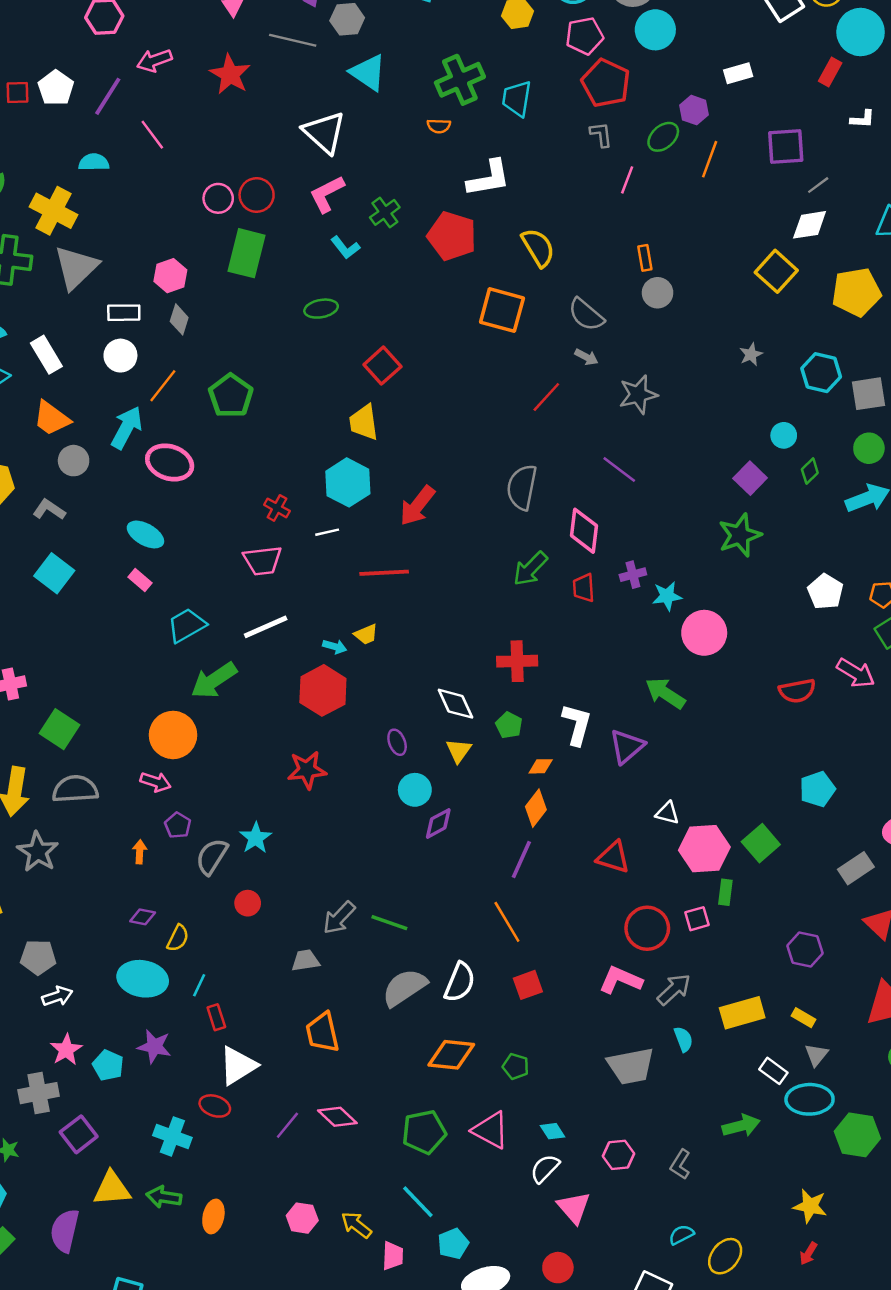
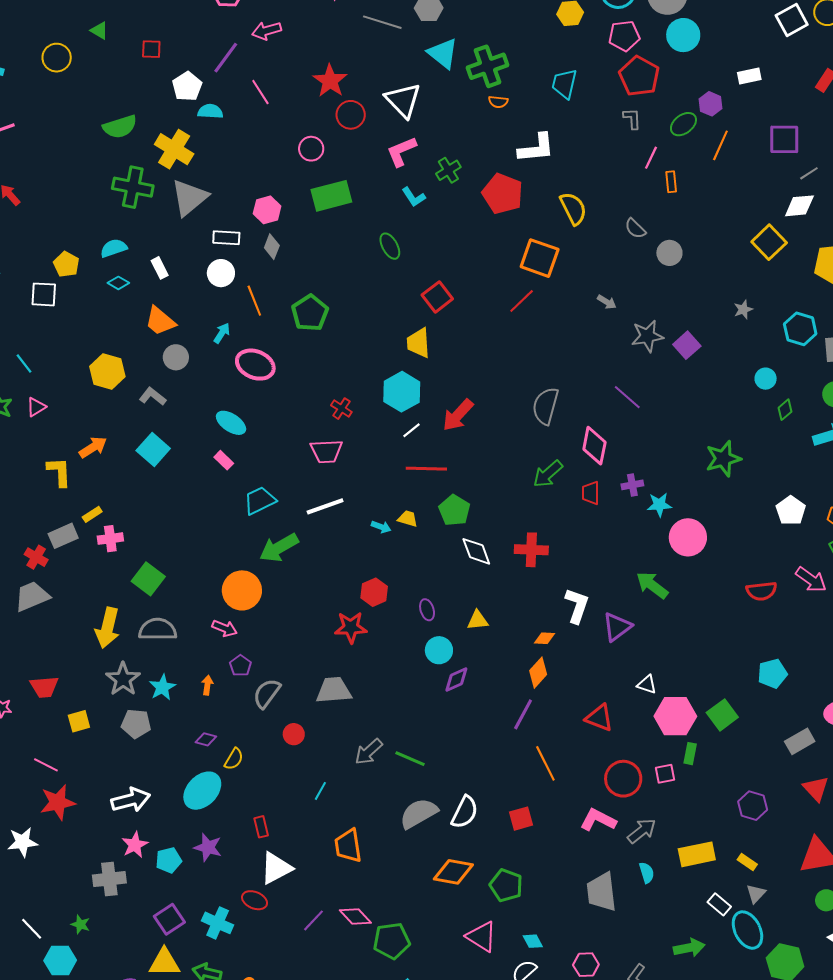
red star: (230, 74) -> (330, 81), moved
green cross: (460, 80) -> (487, 66), moved
white pentagon: (56, 88) -> (187, 86), moved
red circle: (257, 195) -> (351, 115), moved
green rectangle: (247, 253) -> (331, 196), turned 57
orange rectangle: (645, 258) -> (671, 182), moved
green ellipse: (321, 309) -> (390, 246), turned 68
gray semicircle: (586, 315) -> (635, 229), moved, size x0.7
white rectangle: (46, 355) -> (160, 268), size x0.7
orange line: (163, 386) -> (254, 301), turned -64
red line: (546, 397) -> (522, 301), moved
cyan arrow: (127, 428) -> (222, 333), size x0.6
purple square: (750, 478) -> (687, 345), moved
white line: (327, 532) -> (412, 430), moved, turned -30
yellow trapezoid: (366, 634) -> (408, 519), turned -145
red hexagon: (323, 690) -> (374, 592), moved, size x0.7
white diamond: (455, 704) -> (476, 551), moved
green pentagon: (509, 725) -> (454, 510), moved, size x1.4
yellow triangle: (459, 751) -> (478, 620), turned 45
cyan star: (256, 838) -> (162, 687), moved
orange line: (507, 922) -> (545, 763), moved
gray pentagon: (38, 957) -> (136, 724), moved
gray trapezoid: (305, 961) -> (334, 690), moved, size x1.5
cyan ellipse: (143, 979) -> (202, 791), turned -60
cyan line: (199, 985) -> (320, 791), moved
white arrow: (57, 996) -> (131, 800), size x1.5
cyan pentagon: (108, 1065) -> (169, 860), turned 30
green pentagon: (516, 1066) -> (506, 885), size x1.5
gray trapezoid: (631, 1066) -> (602, 892), turned 90
cyan ellipse: (810, 1099) -> (747, 930), turned 60
green pentagon: (424, 1132) -> (392, 941), moved
purple square: (79, 1134) -> (169, 919), moved

